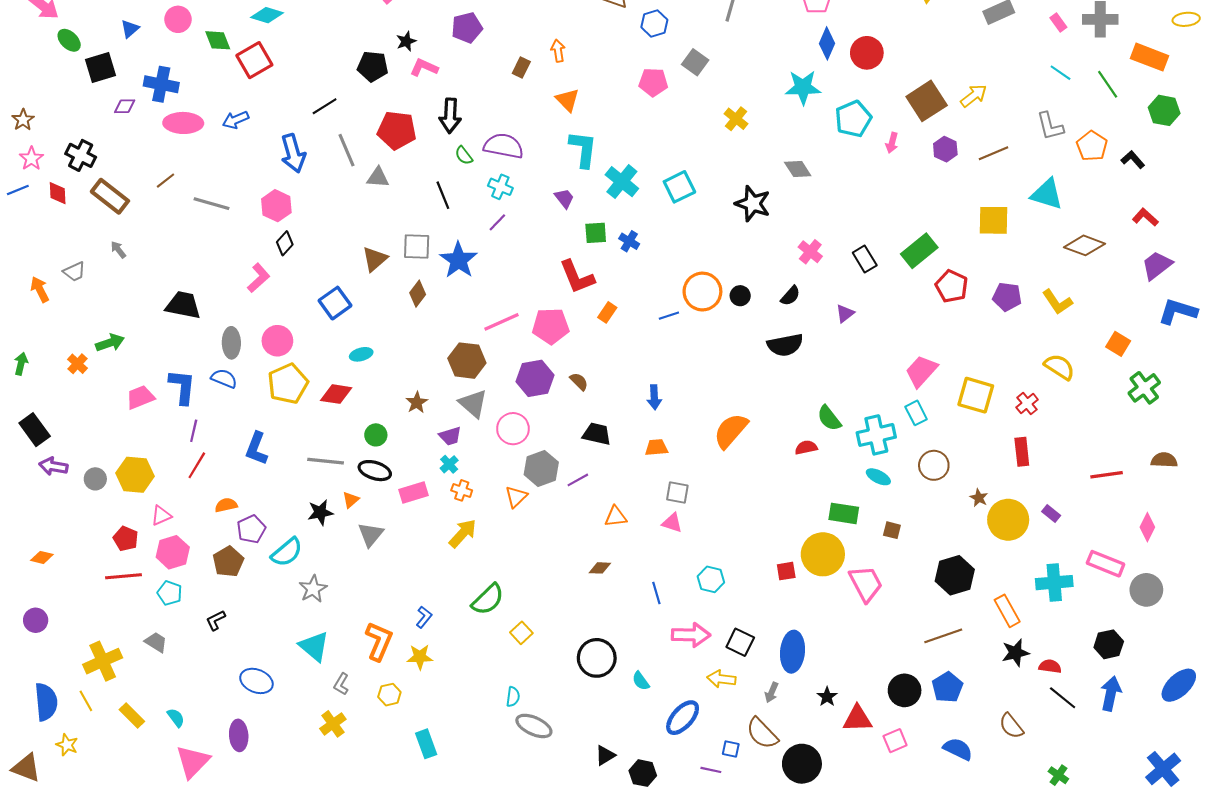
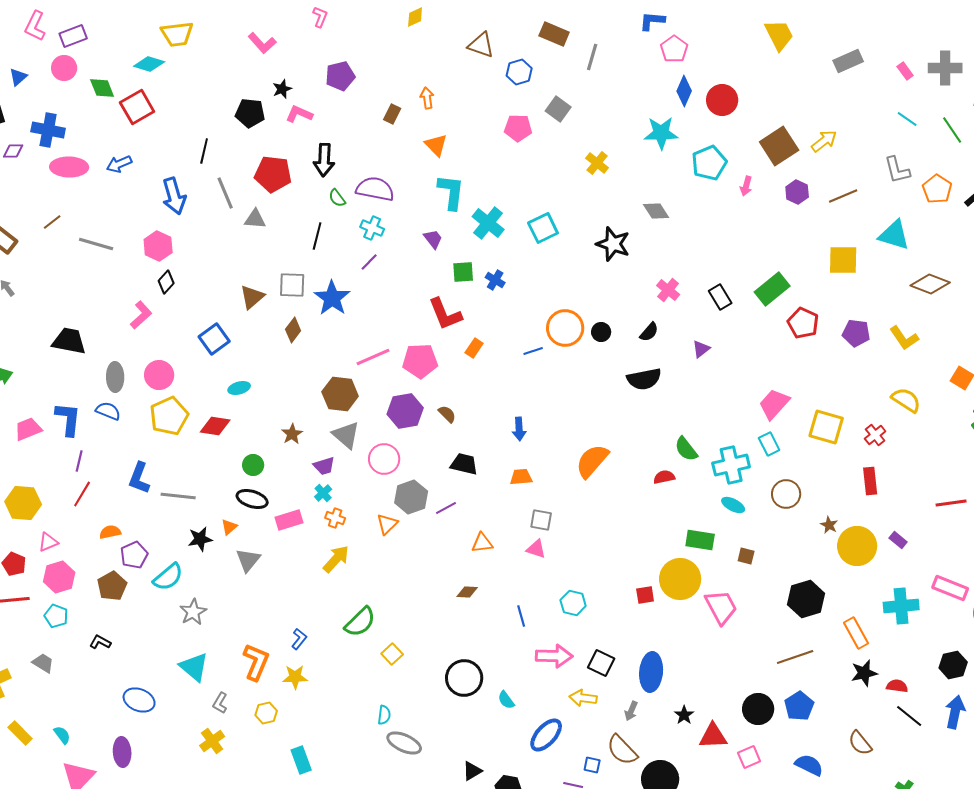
black line: (325, 106) -> (204, 151), turned -45
black line: (443, 195) -> (317, 236), turned 36
gray line: (326, 461) -> (178, 496), moved
black L-shape: (216, 620) -> (100, 642), turned 55

